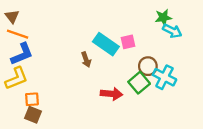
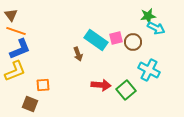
brown circle: (148, 66) -> (133, 42), moved
green square: (139, 83) -> (126, 90), moved
orange square: (32, 99) -> (43, 85), moved

